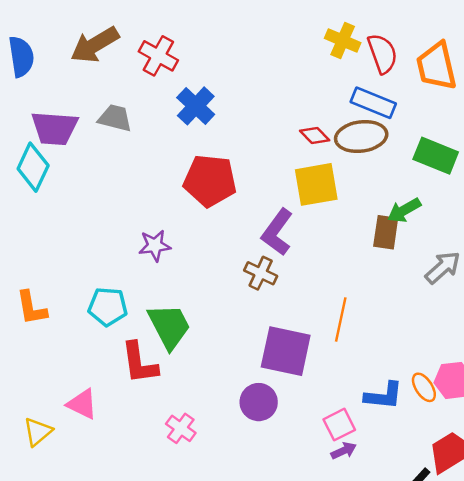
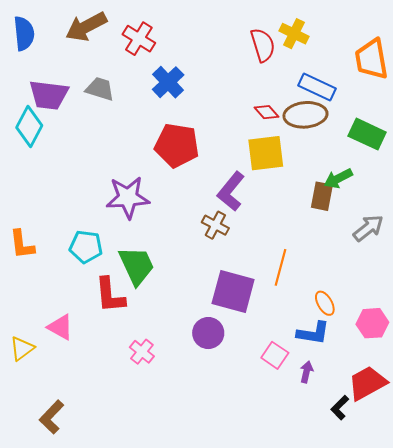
red semicircle: (382, 54) -> (263, 45), moved
purple star: (155, 246) -> (128, 197), size x1.6
orange ellipse: (424, 387) -> (325, 303), moved
pink square: (339, 425) -> (275, 355), turned -32
purple arrow: (344, 451) -> (307, 372), moved, turned -55

